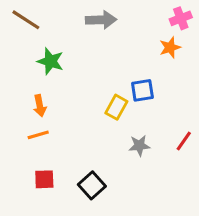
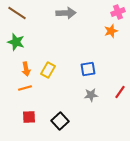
green star: (50, 61) -> (16, 42), moved
blue square: (142, 90) -> (88, 69), moved
yellow rectangle: (116, 107) -> (48, 70), moved

